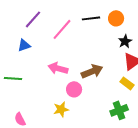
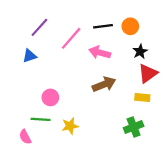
pink arrow: (58, 68) -> (100, 53), moved
green line: (13, 78) -> (41, 119), moved
yellow rectangle: (127, 83) -> (142, 97), turned -32
pink circle: (74, 89) -> (50, 97), moved

